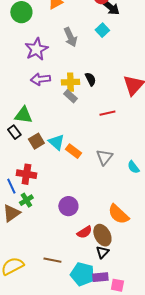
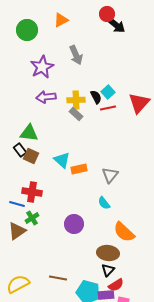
cyan square: (102, 30) -> (108, 92), moved
red line: (107, 113) -> (108, 108), moved
brown square: (36, 141) -> (31, 156), moved, turned -35
orange rectangle: (73, 151) -> (79, 169), turned -49
cyan semicircle: (133, 167) -> (104, 203), moved
blue line: (11, 186) -> (17, 204), turned -49
red semicircle: (84, 232) -> (116, 285), moved
brown ellipse: (102, 235) -> (108, 253), turned -55

